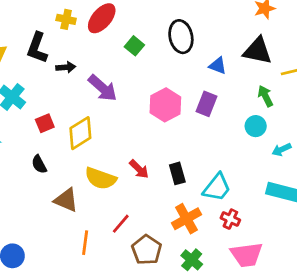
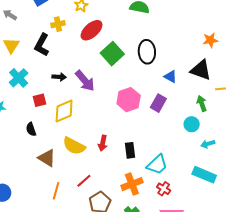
yellow cross: (66, 19) -> (58, 24), moved, turned -32
green square: (134, 46) -> (112, 54), size x1.6
black arrow: (66, 67) -> (59, 77), moved
red arrow: (139, 169) -> (103, 143), turned 49

